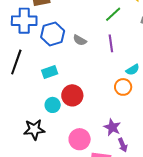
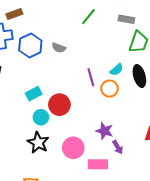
purple line: (111, 43) -> (91, 77), moved
cyan rectangle: (50, 72) -> (34, 94), moved
black star: (34, 129) -> (38, 143), moved, turned -30

